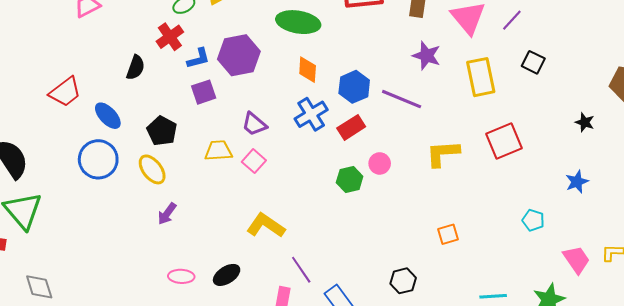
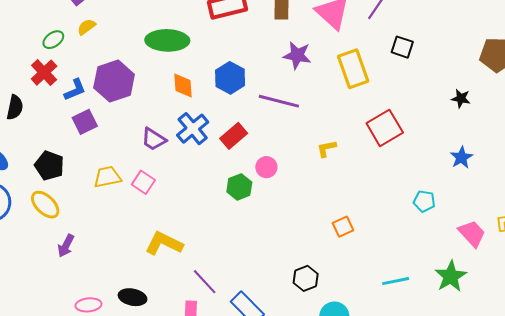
blue hexagon: (354, 87) -> (230, 78), moved
purple trapezoid: (254, 124) -> (154, 139), moved
yellow L-shape: (443, 153) -> (327, 149), size x0.6
black ellipse: (227, 275) -> (133, 297), turned 52

